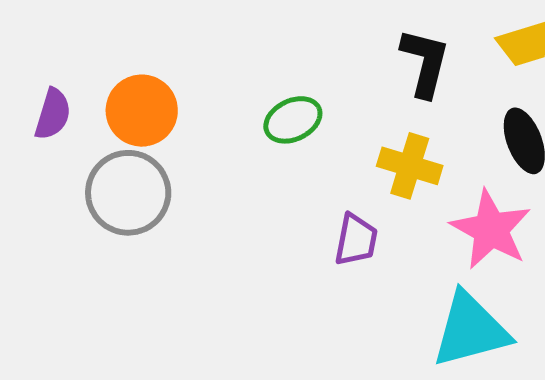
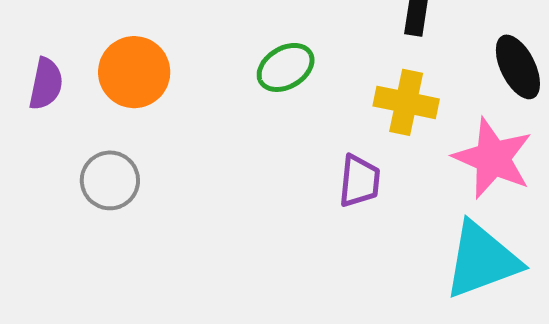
gray circle: (128, 193) -> (110, 180), moved, size x0.7

